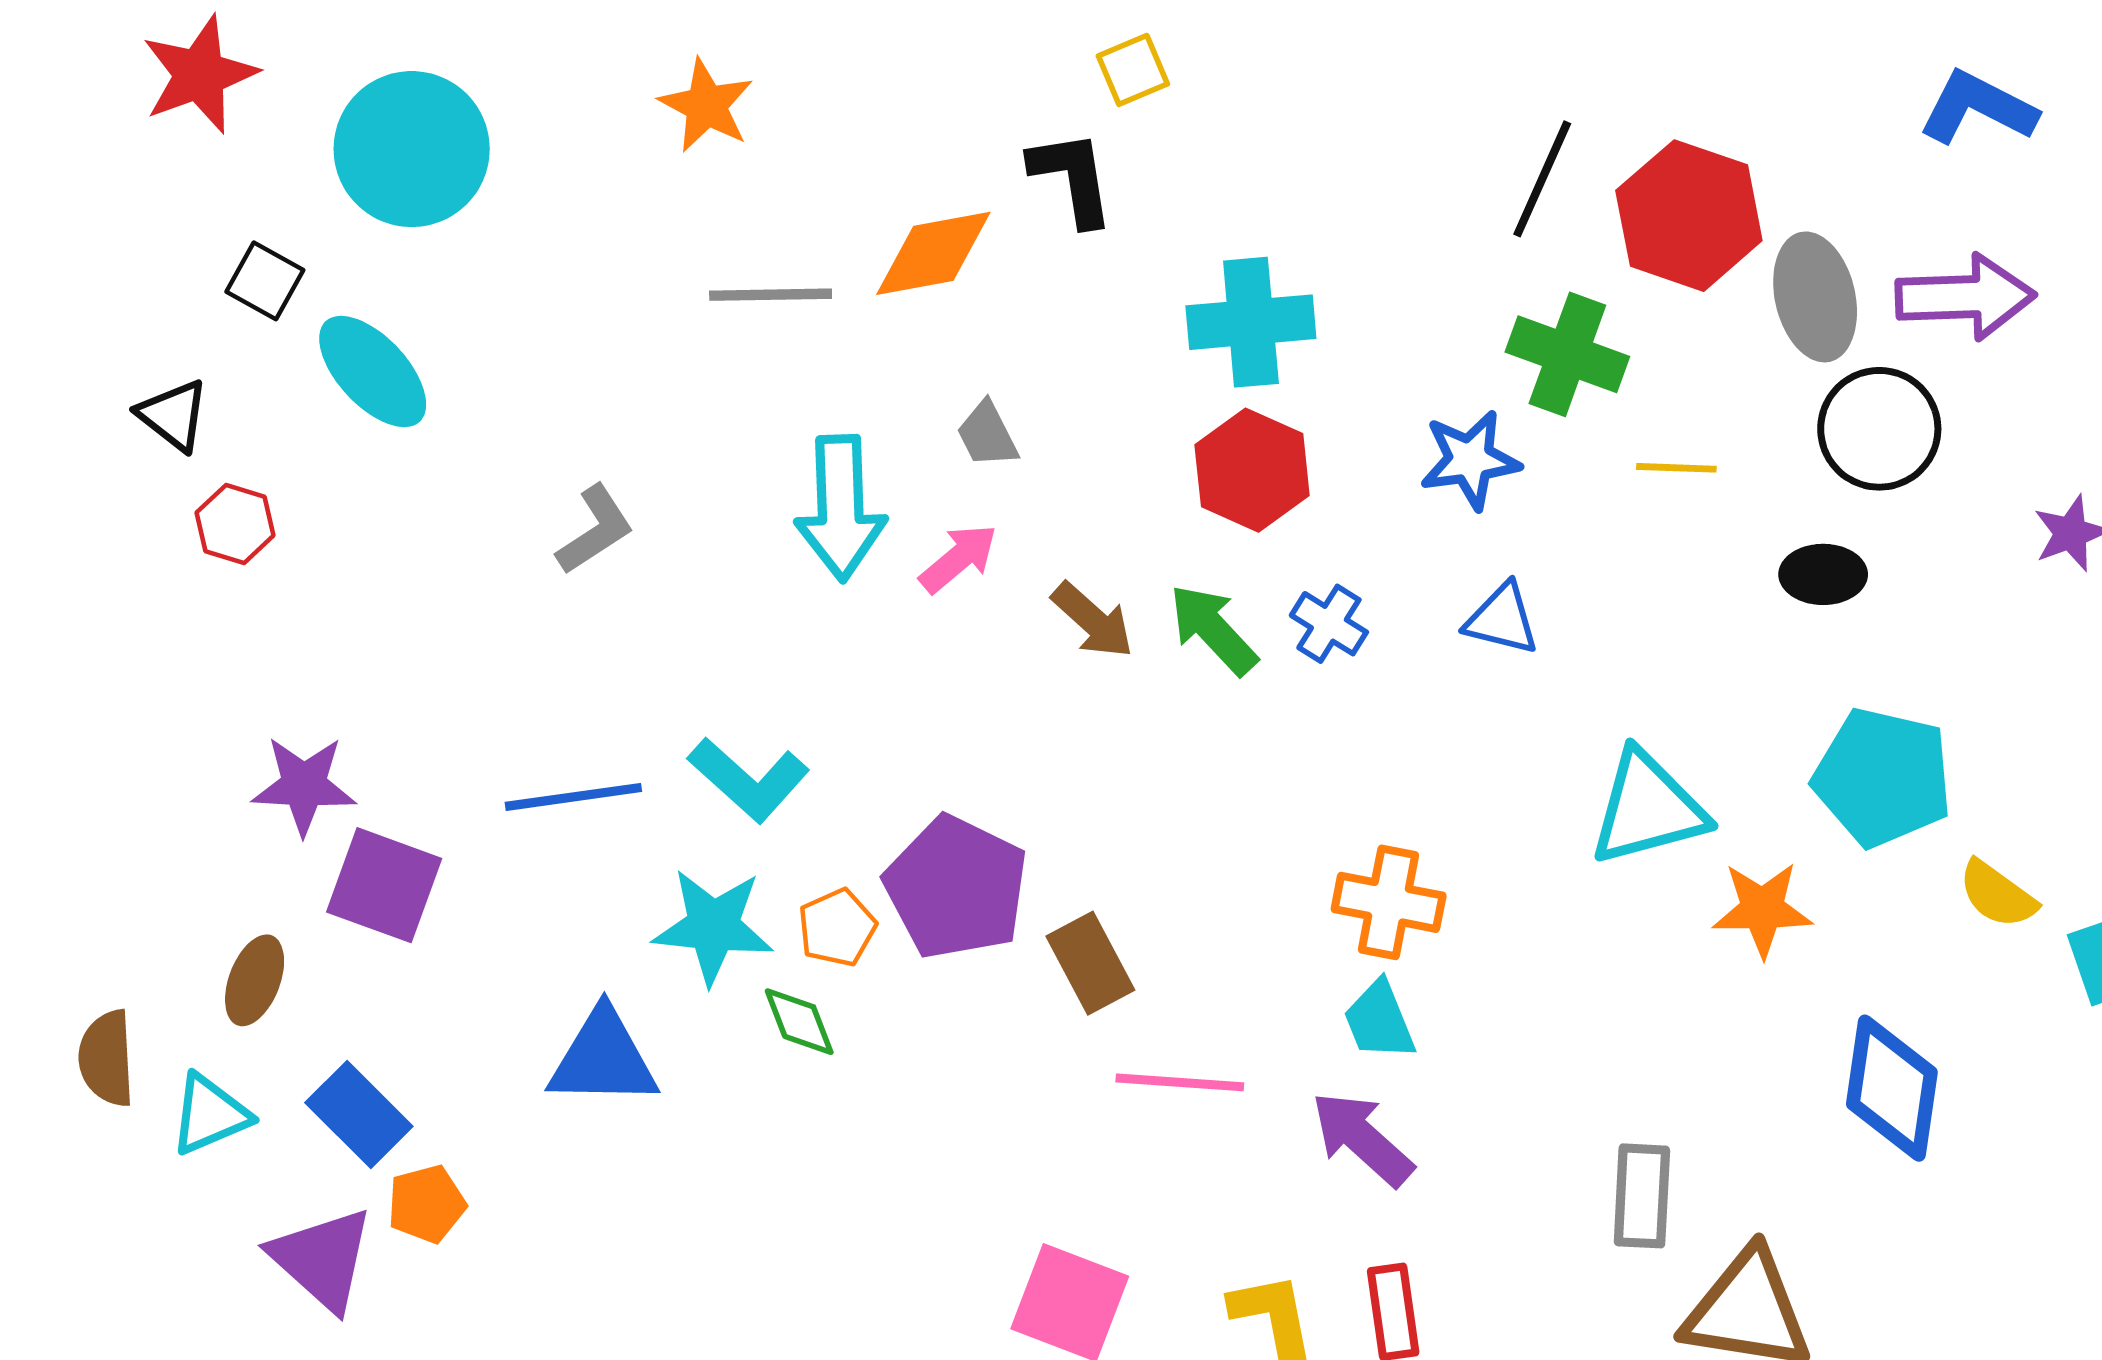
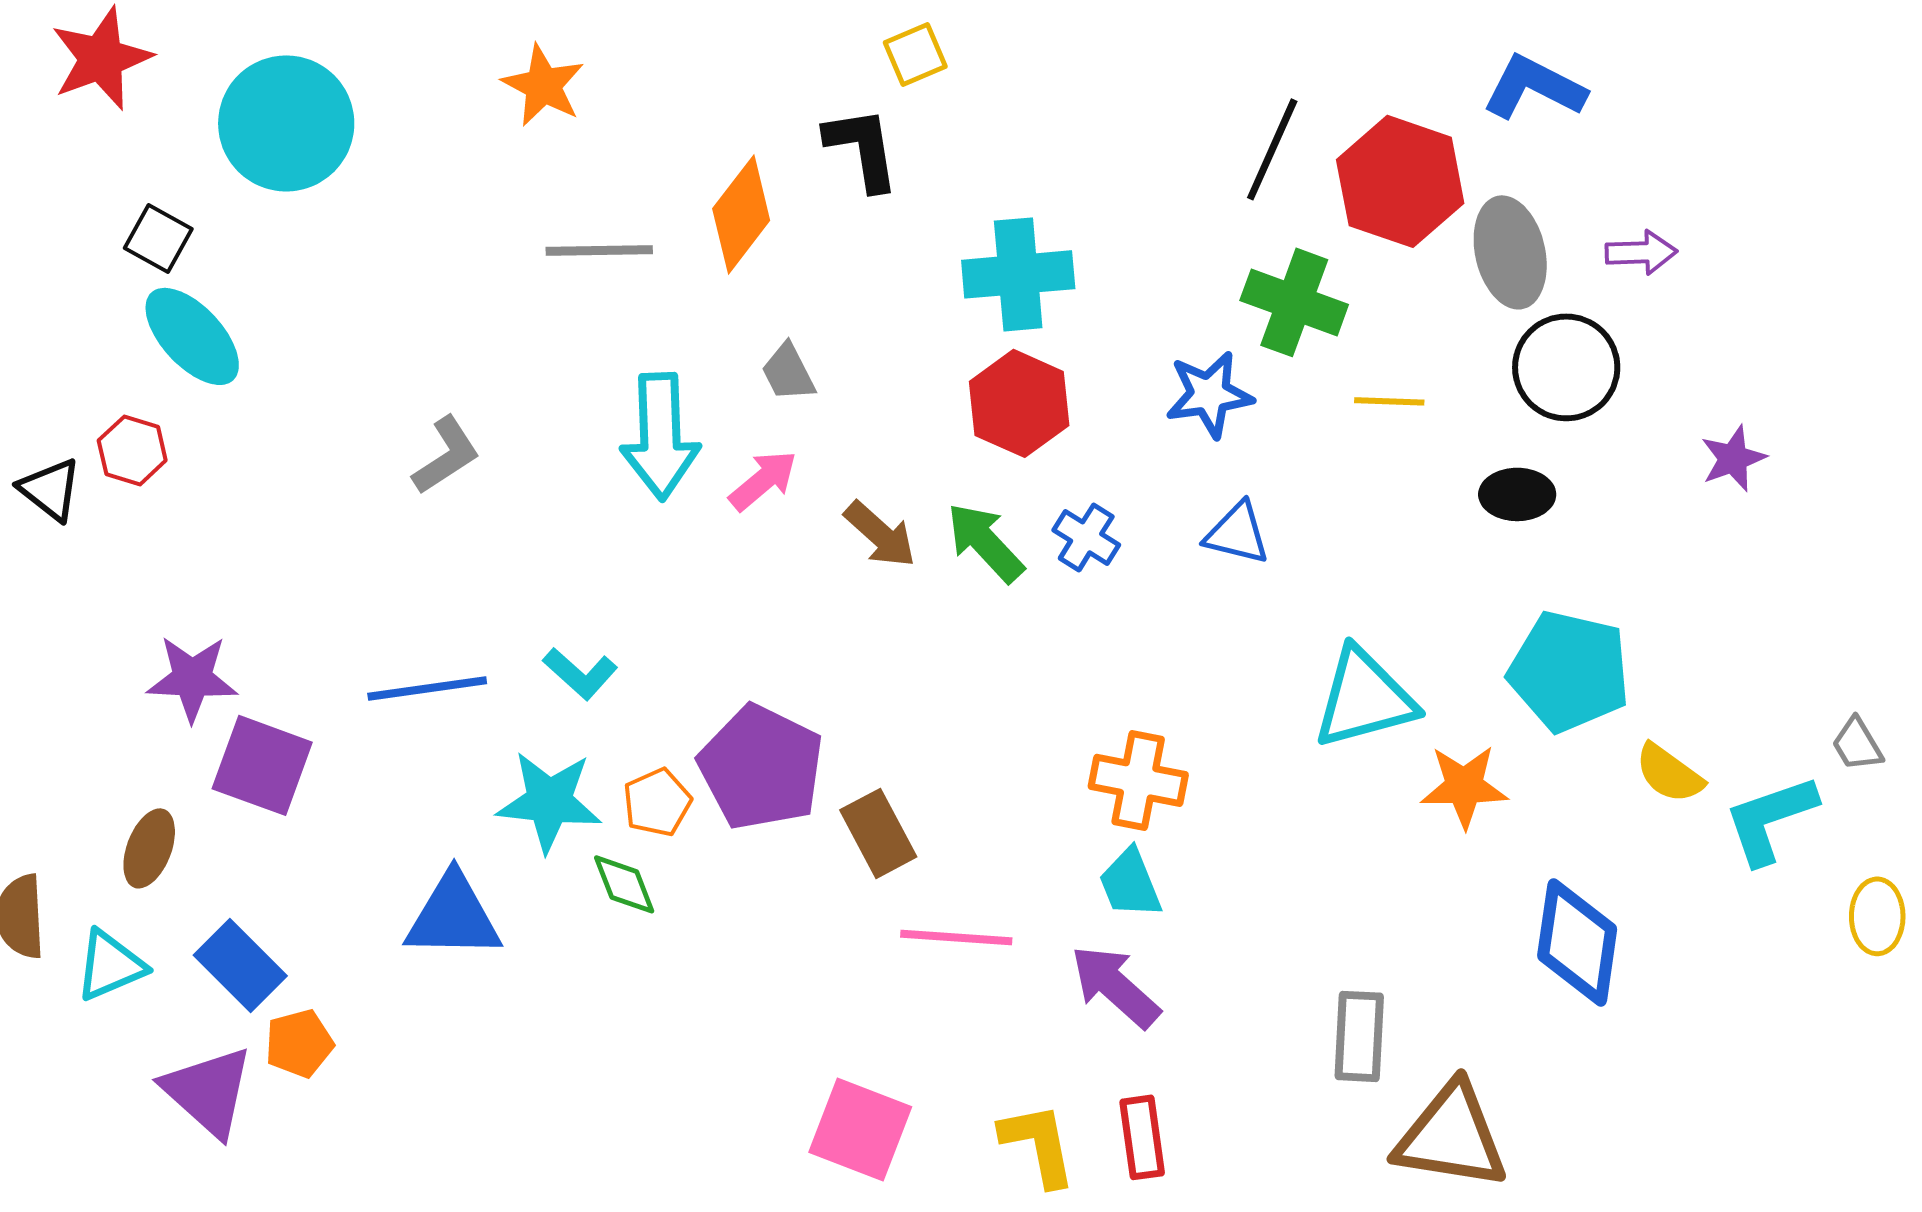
blue L-shape: (1978, 108) -> (1534, 87), moved
orange diamond: (933, 253) -> (741, 214), turned -42
purple arrow: (1965, 297) -> (1641, 252), size x0.6
cyan ellipse: (373, 371) -> (192, 336), moved
black triangle: (173, 415) -> (50, 489), moved
cyan L-shape: (749, 780) -> (580, 673), size x0.7

